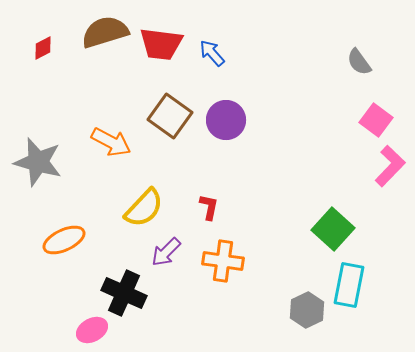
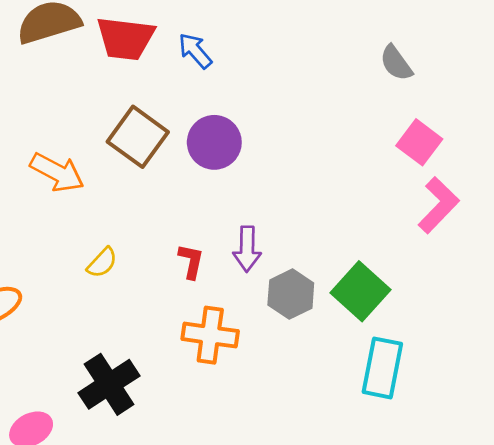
yellow semicircle: (144, 208) -> (102, 263), size x0.6
purple arrow: (166, 252) -> (247, 249), moved, turned -44
black cross: (124, 293) -> (109, 384), moved, turned 33
gray hexagon: (307, 310) -> (291, 294), moved

